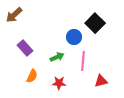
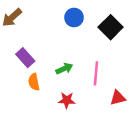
blue circle: (74, 37) -> (74, 17), moved
orange semicircle: (32, 76) -> (34, 82), moved, turned 144

